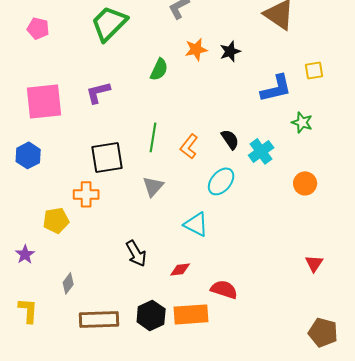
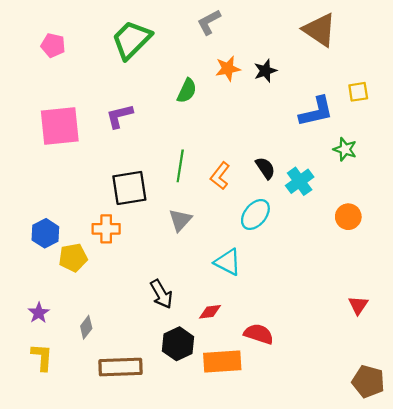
blue hexagon: (28, 155) -> (45, 233), moved
purple star: (25, 254) -> (39, 313), moved
black hexagon: (151, 315) -> (178, 344), moved

